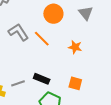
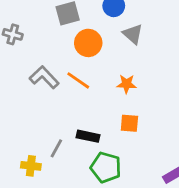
gray line: (18, 83) -> (56, 148), turned -32
orange square: (75, 83) -> (129, 123), moved

